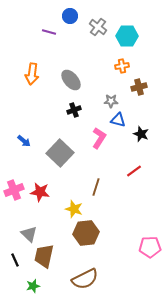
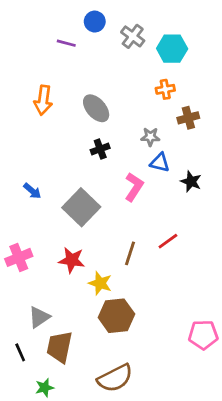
red line: (134, 171) -> (168, 241), moved
red star: (40, 192) -> (72, 260), moved
gray triangle: (29, 234) -> (39, 317), turned 42

